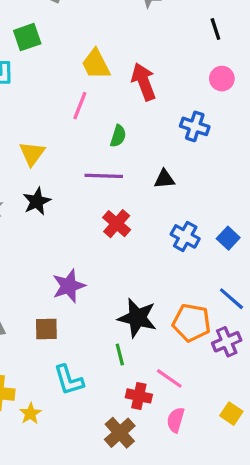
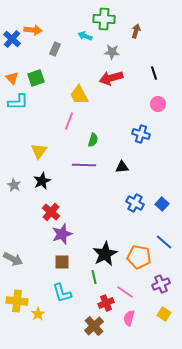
red arrow: (144, 82) -> (111, 78), moved, turned -85
red cross: (117, 224) -> (51, 212), moved
black star: (137, 318) -> (105, 254), turned 30
brown square: (46, 329) -> (62, 262), moved
purple cross: (227, 342) -> (161, 284), moved
red cross: (139, 396) -> (106, 303), turned -35

